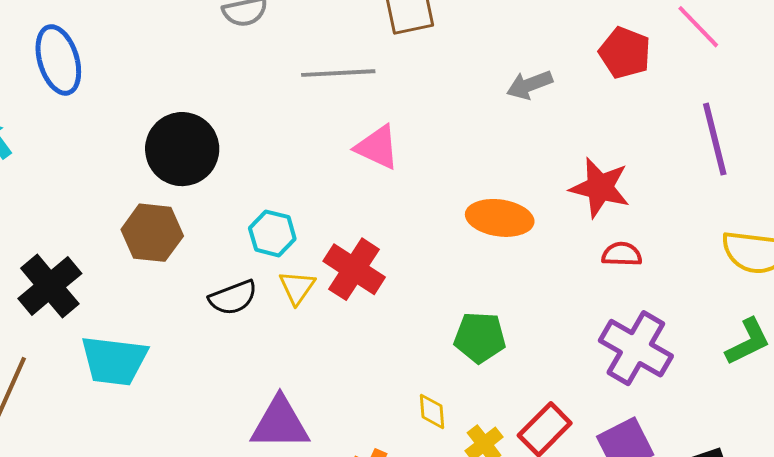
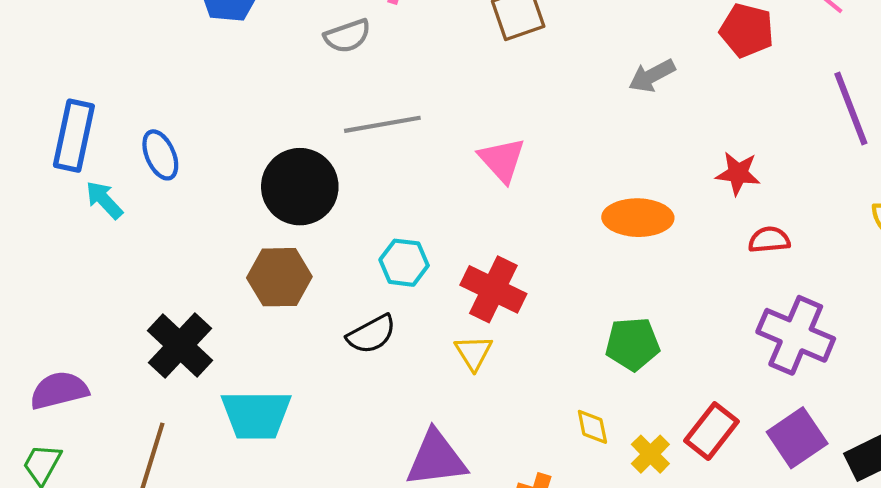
blue ellipse: (58, 60) -> (160, 155), moved, size x0.7
gray line: (338, 73) -> (382, 124), moved
pink triangle: (377, 147) -> (502, 160), turned 30
red star: (600, 188) -> (738, 173), size x0.7
yellow triangle: (297, 287) -> (474, 353), moved

